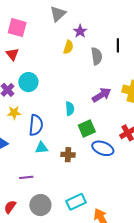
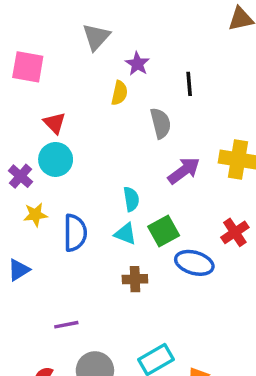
black line: (118, 45) -> (189, 84), moved
red triangle: (12, 54) -> (55, 123), moved
gray semicircle: (97, 56) -> (161, 123), moved
cyan triangle: (42, 148) -> (125, 234), moved, turned 32

